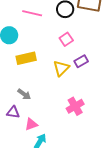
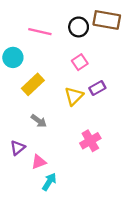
yellow rectangle: (26, 58) -> (33, 84), turned -30
gray arrow: (24, 94) -> (39, 121), moved
purple triangle: (13, 112) -> (18, 148), turned -48

